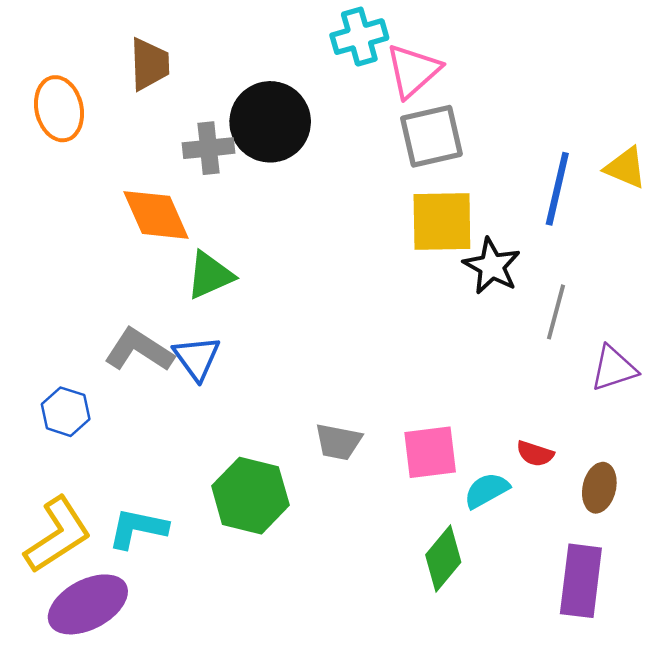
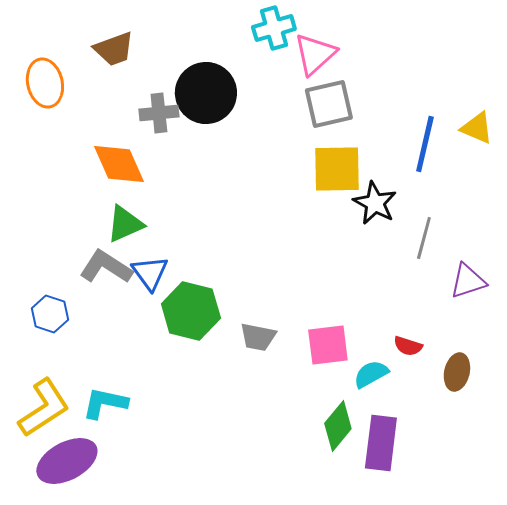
brown trapezoid: (149, 64) -> (114, 49), turned 72
green triangle: (210, 275) -> (125, 224), moved
green hexagon: (250, 496) -> (191, 311), moved
purple rectangle: (581, 581) -> (381, 443), moved

